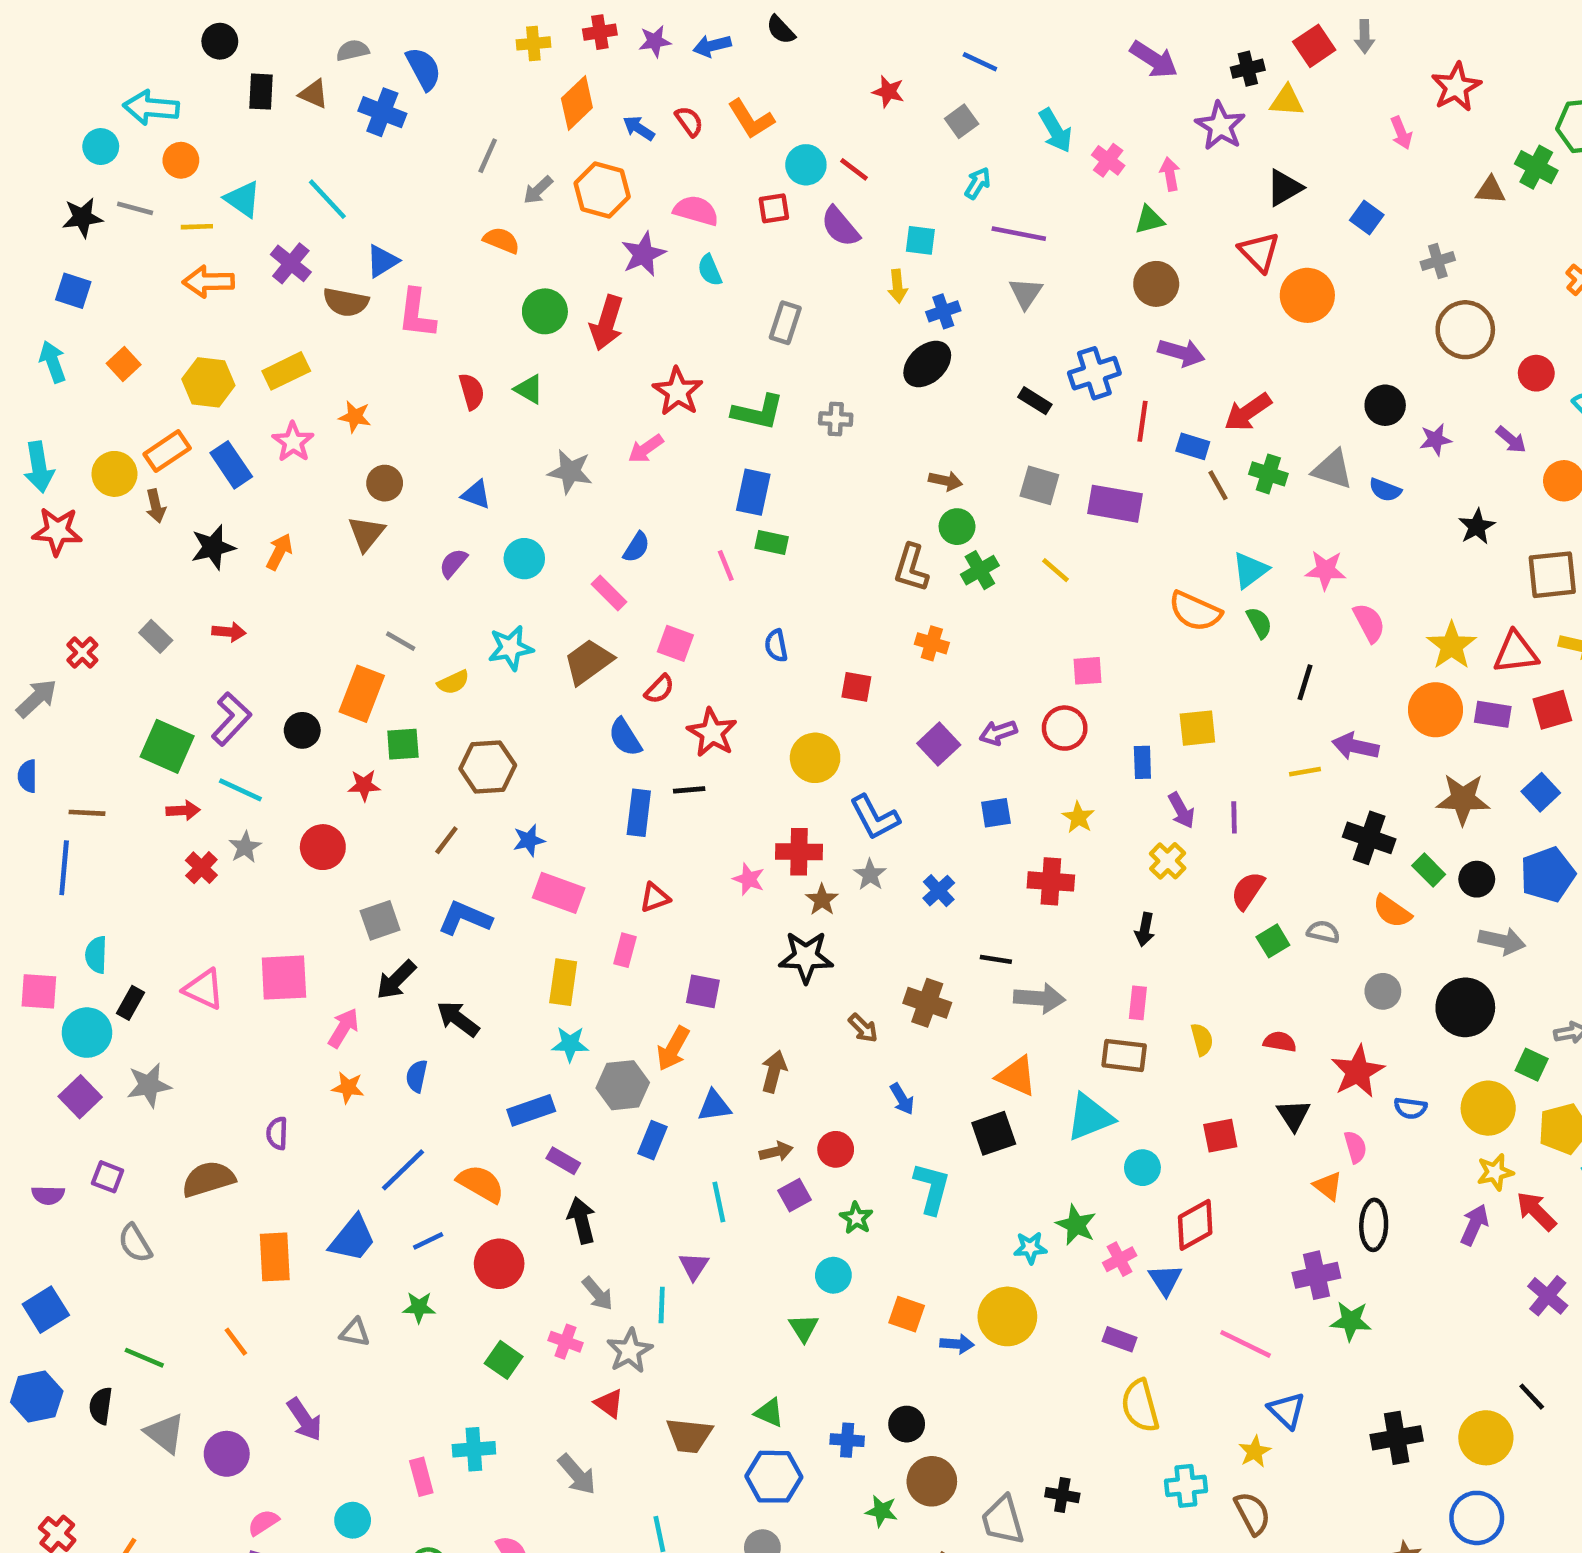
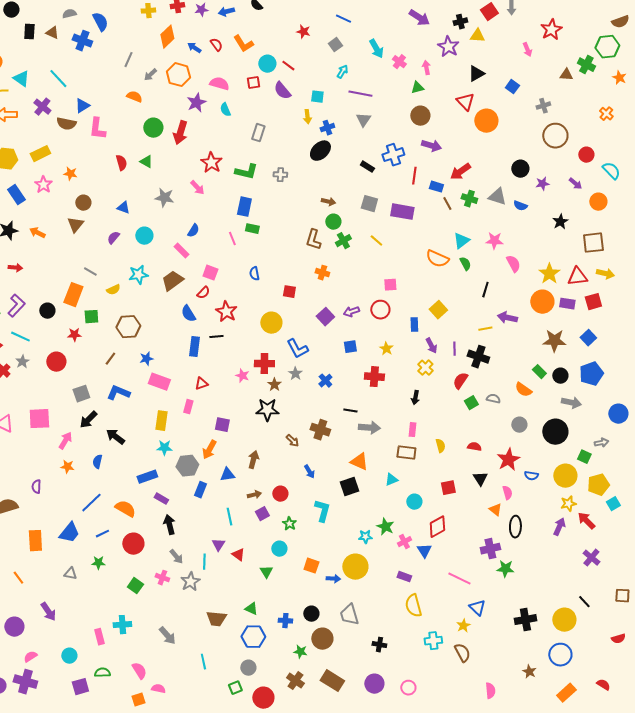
pink arrow: (646, 449) -> (197, 188), turned -98
orange arrow: (279, 552) -> (37, 233), turned -91
yellow square: (1197, 728) -> (438, 310), turned -36
black cross: (1369, 838) -> (478, 357), moved
cyan triangle: (1090, 1117) -> (391, 480), size x0.6
red triangle: (609, 1403) -> (238, 555), moved
gray trapezoid: (1003, 1520) -> (349, 615), moved

